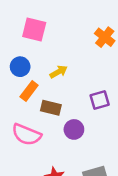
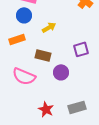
blue circle: (20, 67) -> (24, 15), moved
orange rectangle: (29, 91) -> (17, 39), moved, turned 35

